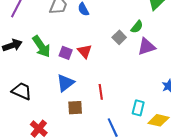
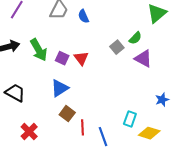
purple triangle: (146, 47) -> (143, 59), turned 42
red line: (101, 92) -> (82, 127), moved
brown square: (75, 108) -> (67, 114), turned 35

